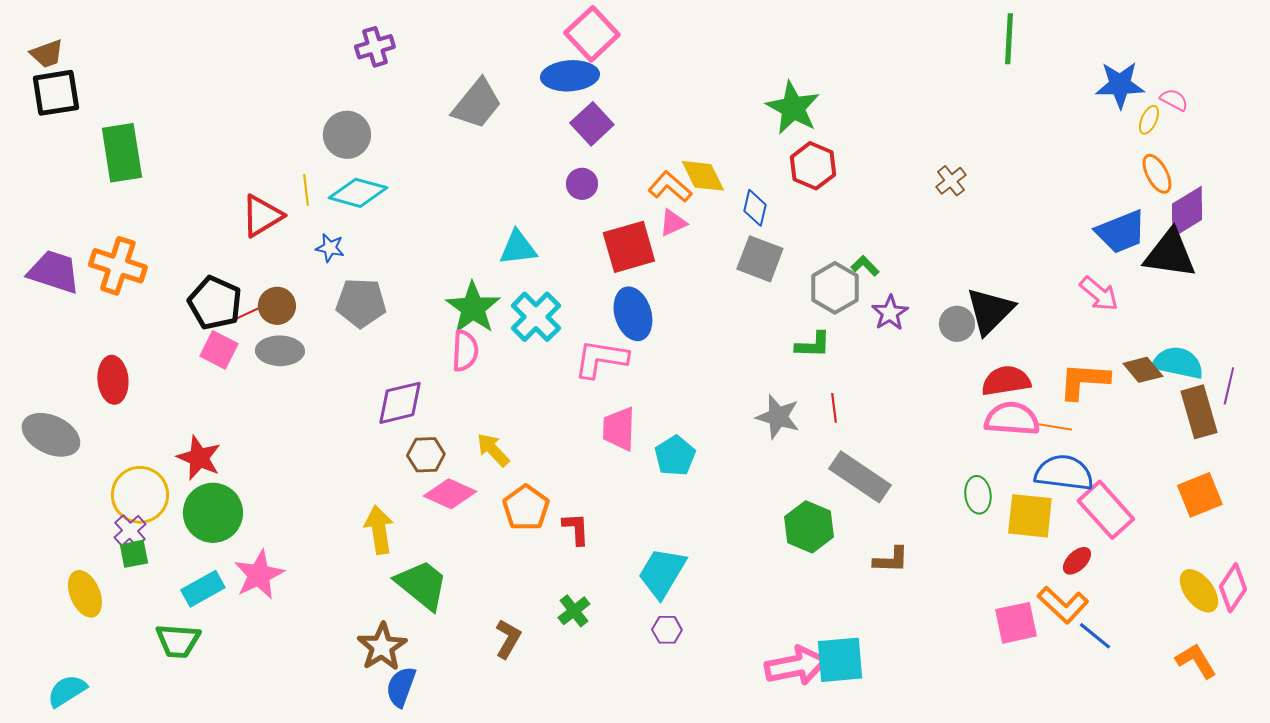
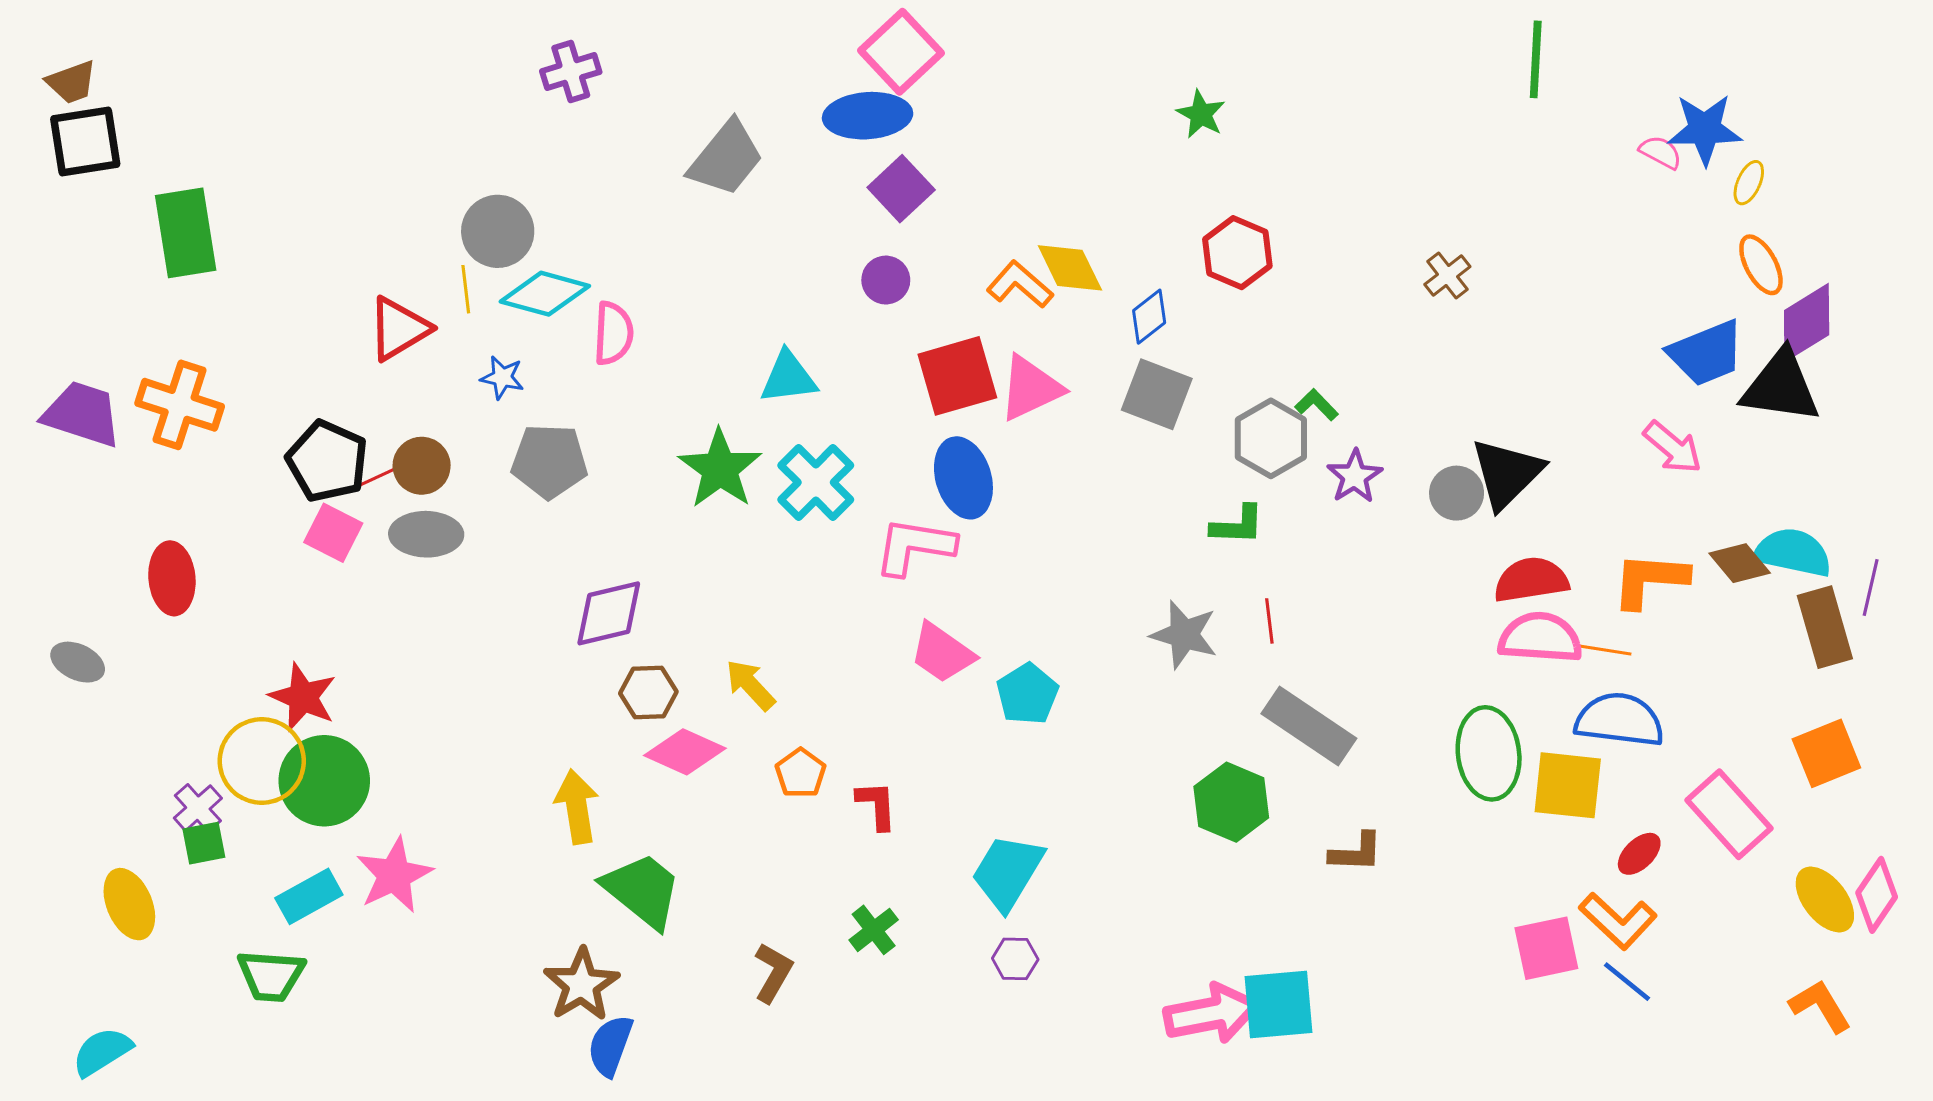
pink semicircle: (1174, 100) -> (1661, 152), moved
green star: (793, 108) -> (1201, 114), moved, size x0.6
gray circle: (347, 135) -> (498, 231), moved
blue diamond: (755, 208) -> (1149, 317), turned 39
pink triangle: (673, 223) -> (1030, 388), moved, size x1.6
pink semicircle: (465, 351) -> (613, 333), moved
pink trapezoid: (619, 429) -> (942, 653), turned -57
gray ellipse: (51, 435) -> (78, 662), size x0.6
yellow circle: (140, 495) -> (262, 761), moved
green ellipse: (978, 495) -> (1489, 753), size x1.6
orange pentagon: (526, 508) -> (801, 773), size x0.7
pink rectangle: (1106, 510) -> (1729, 814), moved
blue line: (1095, 636) -> (1627, 982), moved

